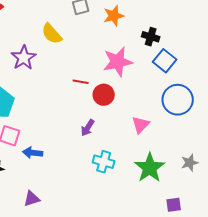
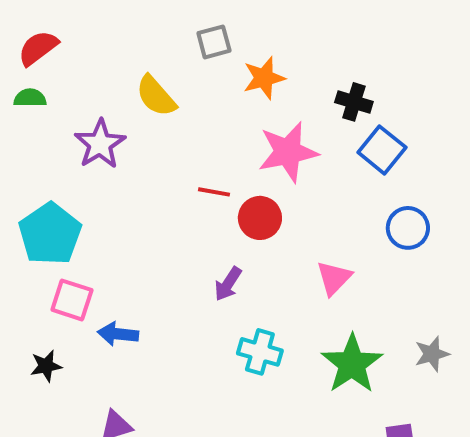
orange star: (114, 16) -> (264, 78), moved
blue circle: (178, 100) -> (408, 228), size x0.7

